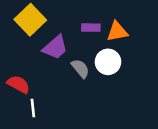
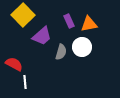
purple rectangle: (91, 28) -> (69, 21), turned 64
gray semicircle: (80, 68) -> (61, 52), turned 56

